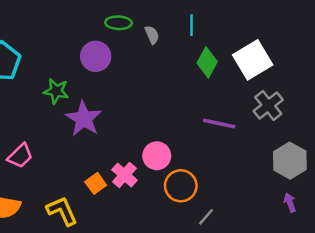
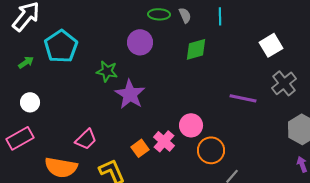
gray semicircle: (152, 35) -> (185, 15), moved
white square: (253, 60) -> (271, 45), size x0.7
green diamond: (207, 62) -> (196, 49), moved, turned 45
pink trapezoid: (20, 156) -> (86, 139), moved

